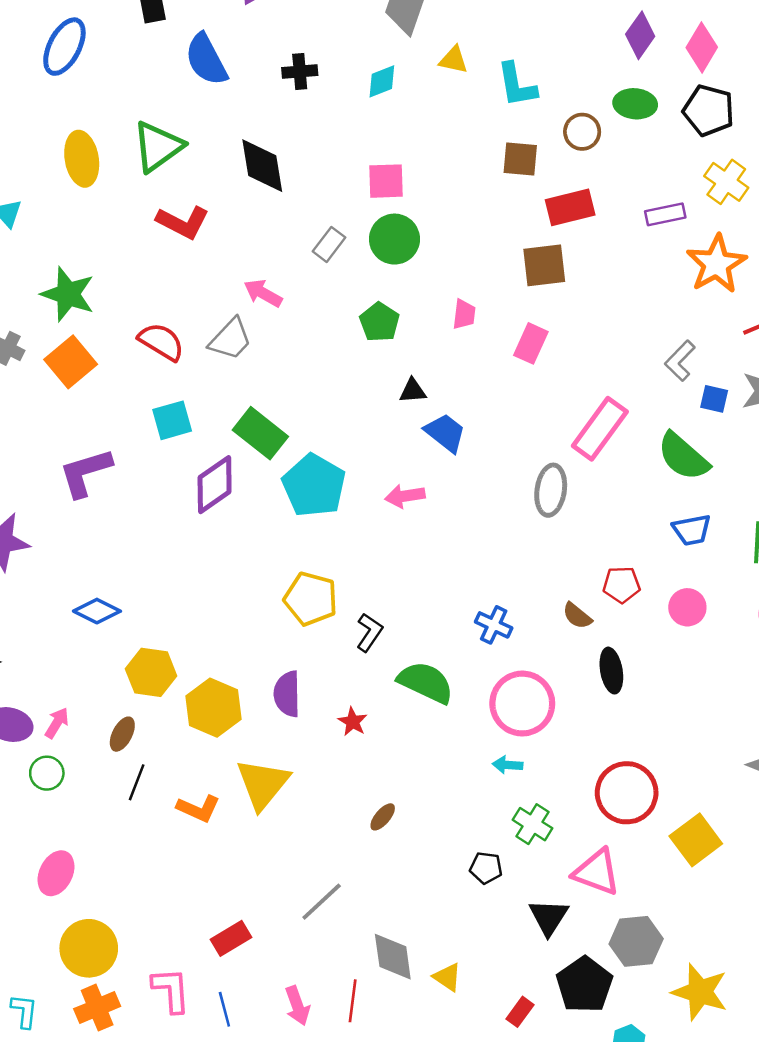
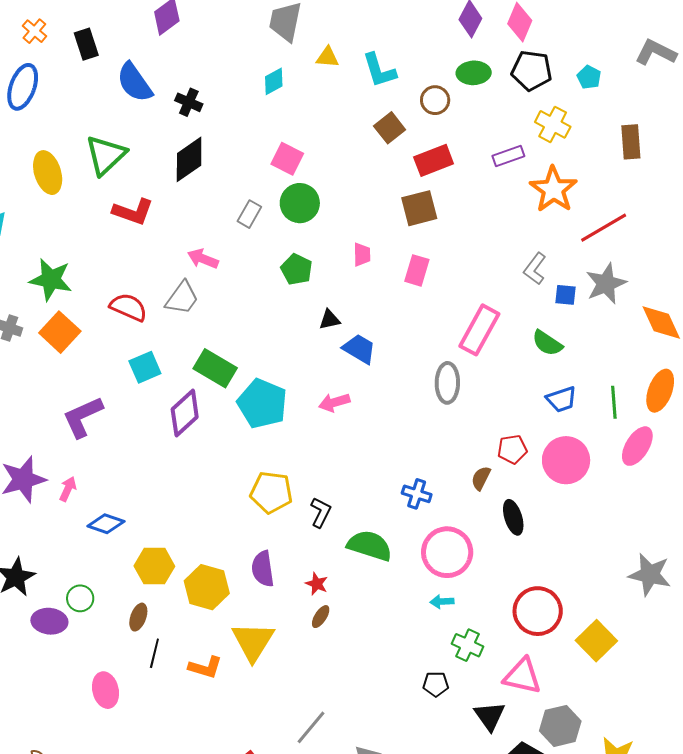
black cross: (300, 71) -> (189, 102), moved, turned 36
brown square: (520, 159) -> (390, 128), turned -36
black diamond: (262, 166) -> (189, 159), turned 72
pink square: (386, 181) -> (287, 159), turned 36
green semicircle: (683, 457) -> (547, 343), size x0.7
pink circle: (687, 607) -> (566, 460), size x1.6
brown semicircle: (577, 616) -> (481, 478), turned 85
pink arrow: (57, 723) -> (68, 489), moved
green circle: (47, 773) -> (80, 598), moved
brown ellipse: (383, 817) -> (321, 617), moved
pink ellipse: (56, 873) -> (105, 690), moved, turned -32

